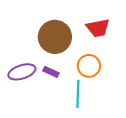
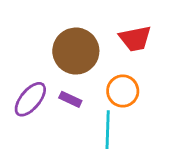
purple ellipse: (22, 72) -> (30, 99), turned -32

